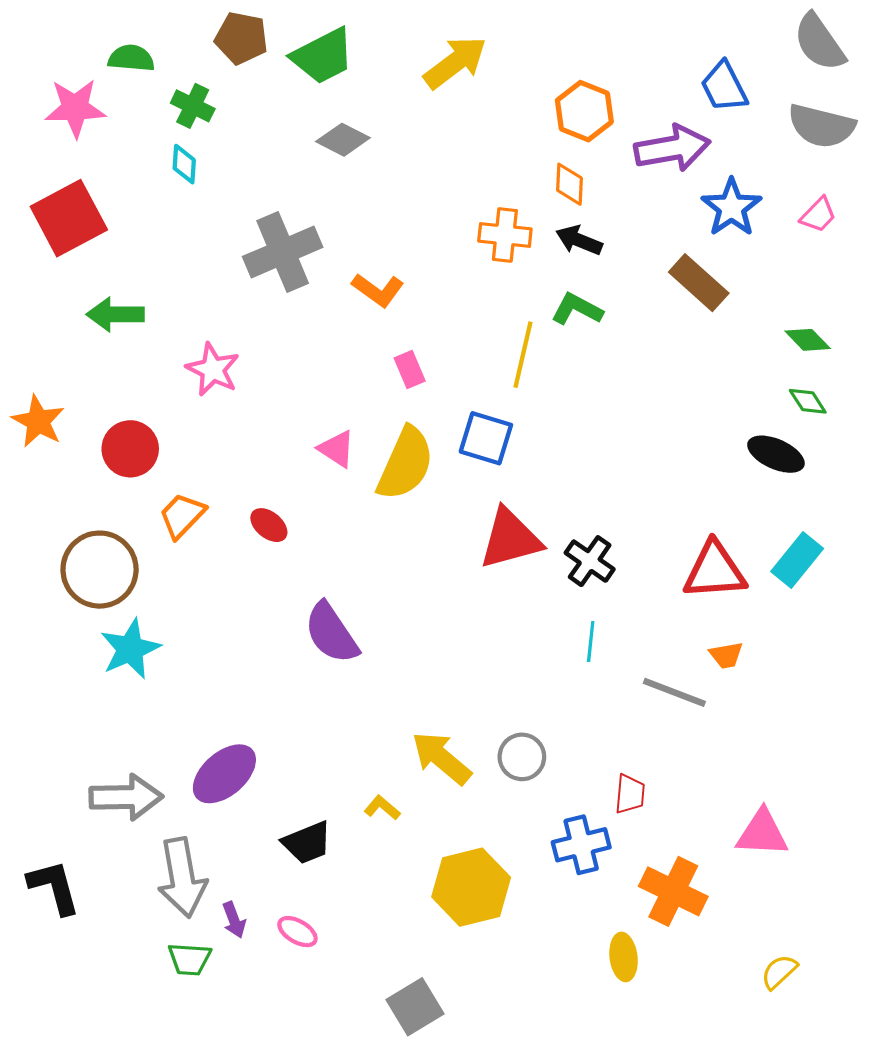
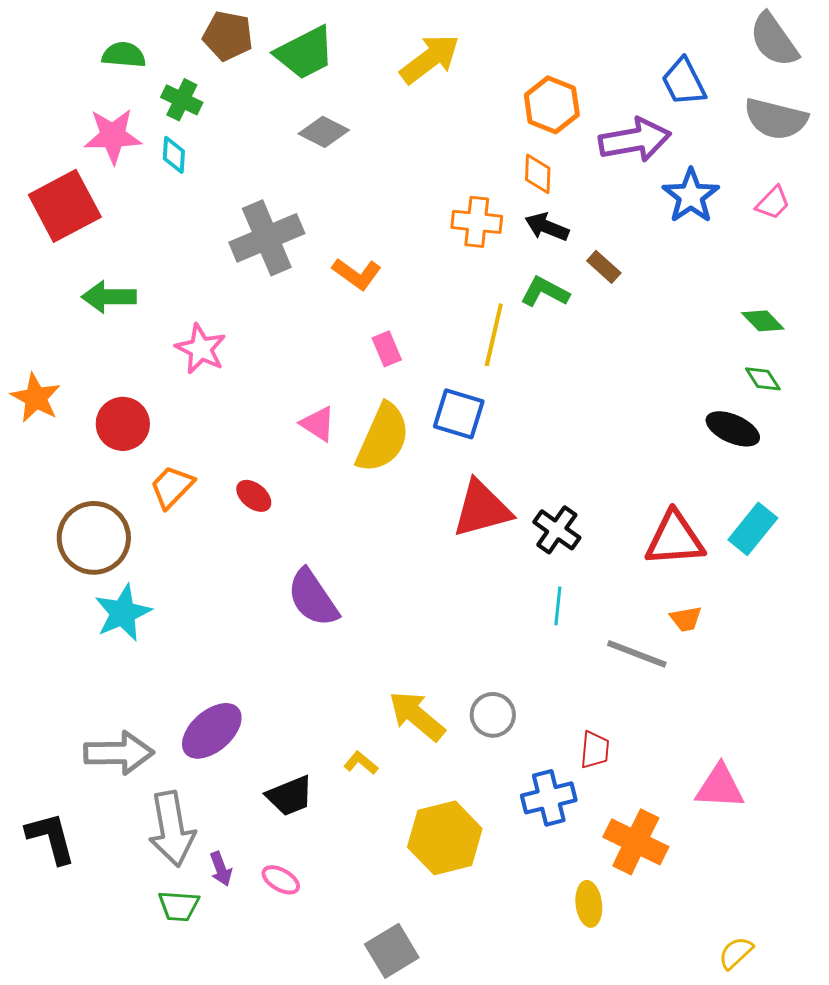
pink star: (75, 108) -> (113, 136), moved
brown rectangle: (699, 283) -> (604, 267), moved, size x0.6
yellow semicircle: (779, 972) -> (736, 953), moved

